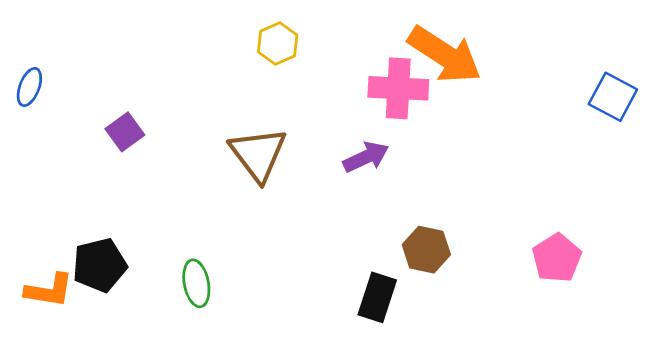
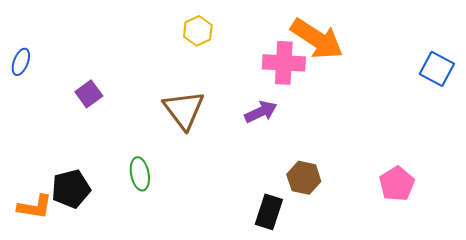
green ellipse: (196, 283) -> (140, 174), moved

